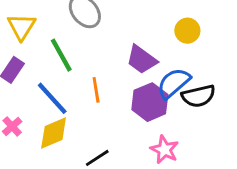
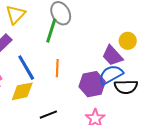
green line: (61, 55) -> (51, 31), moved, turned 35
purple trapezoid: (142, 60) -> (112, 56), moved

